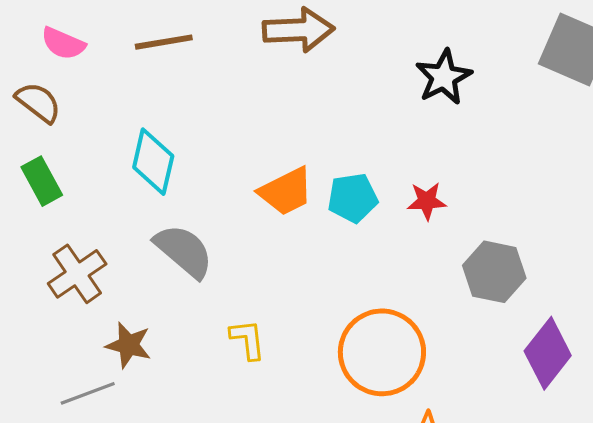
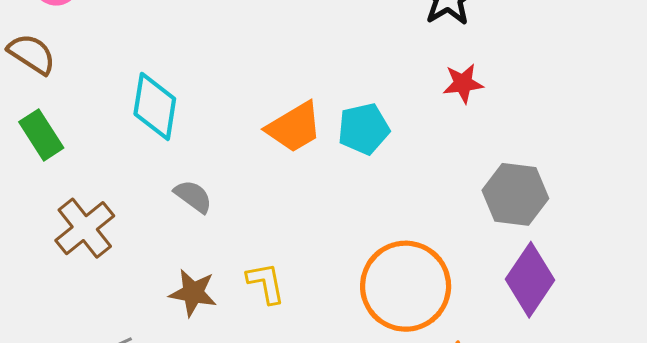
red star: (427, 201) -> (463, 83), moved
gray semicircle: (184, 251) -> (193, 196), size x0.6
brown star: (129, 345) -> (193, 293), moved
purple diamond: (548, 353) -> (530, 280), moved

